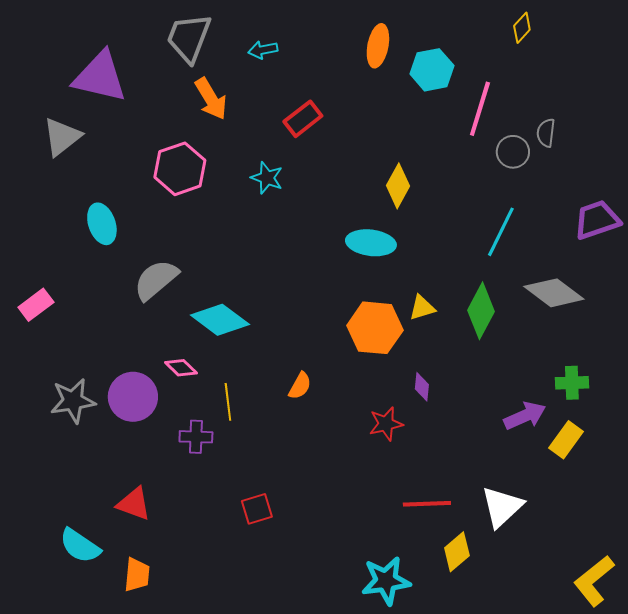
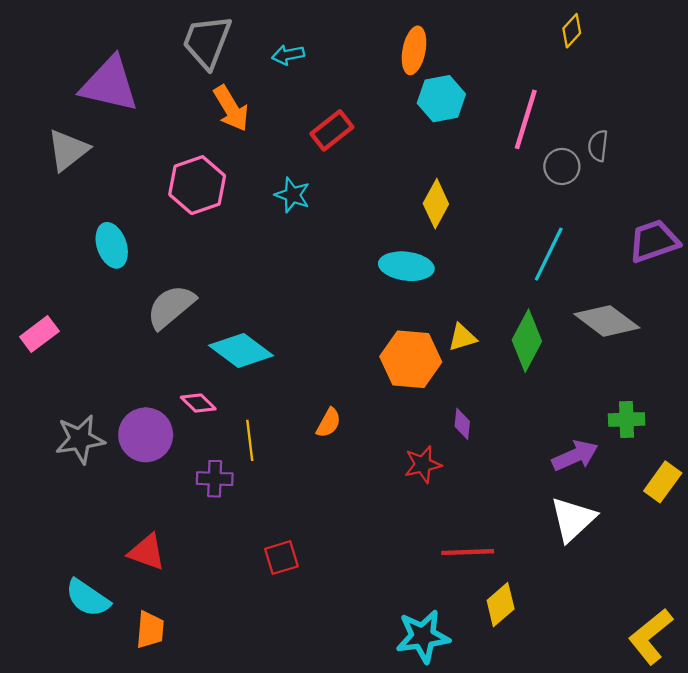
cyan hexagon: (432, 70) -> (441, 99), moved
yellow rectangle: (566, 440) -> (663, 482), moved
white triangle: (502, 507) -> (573, 519), moved

